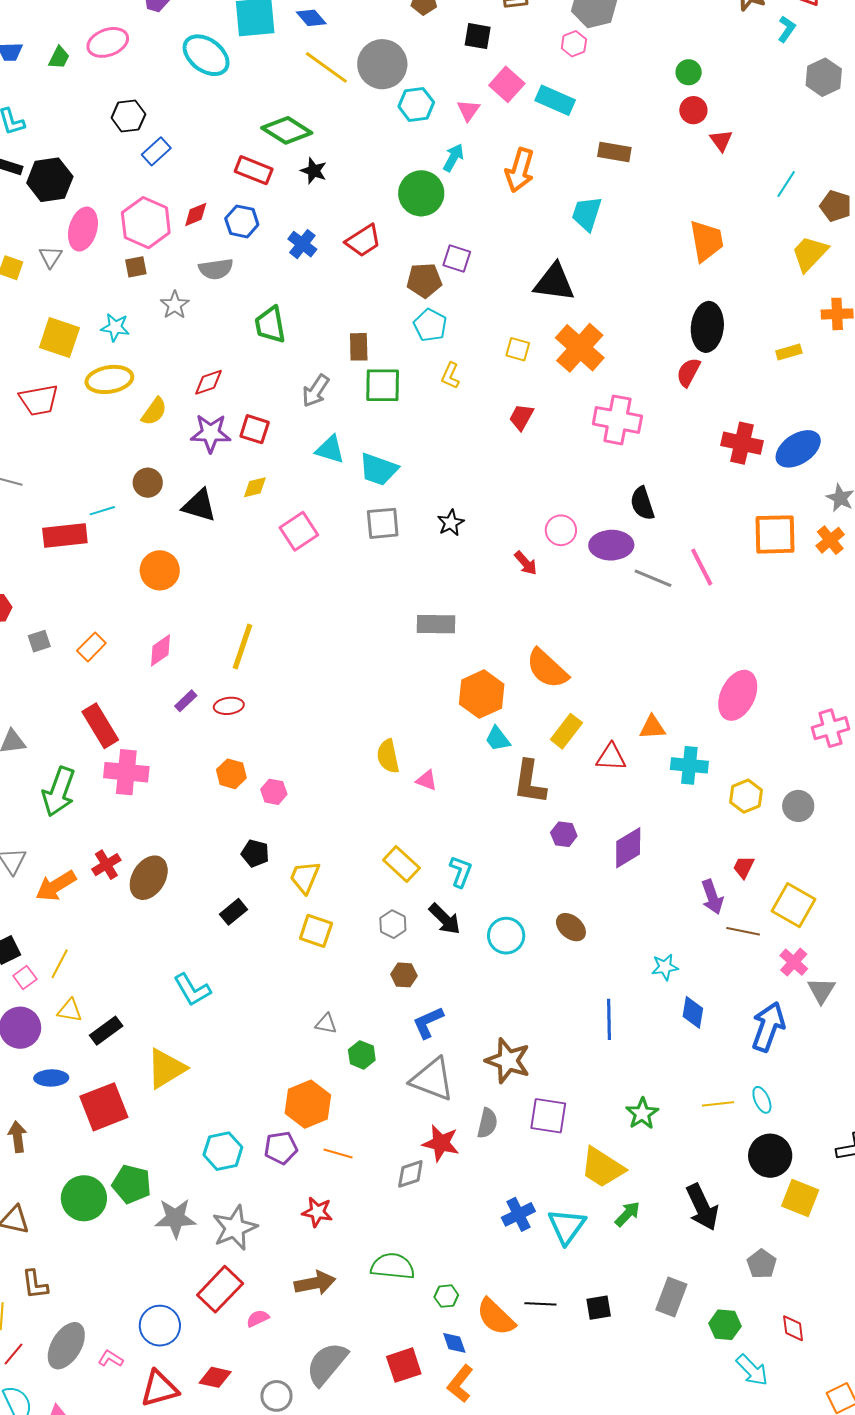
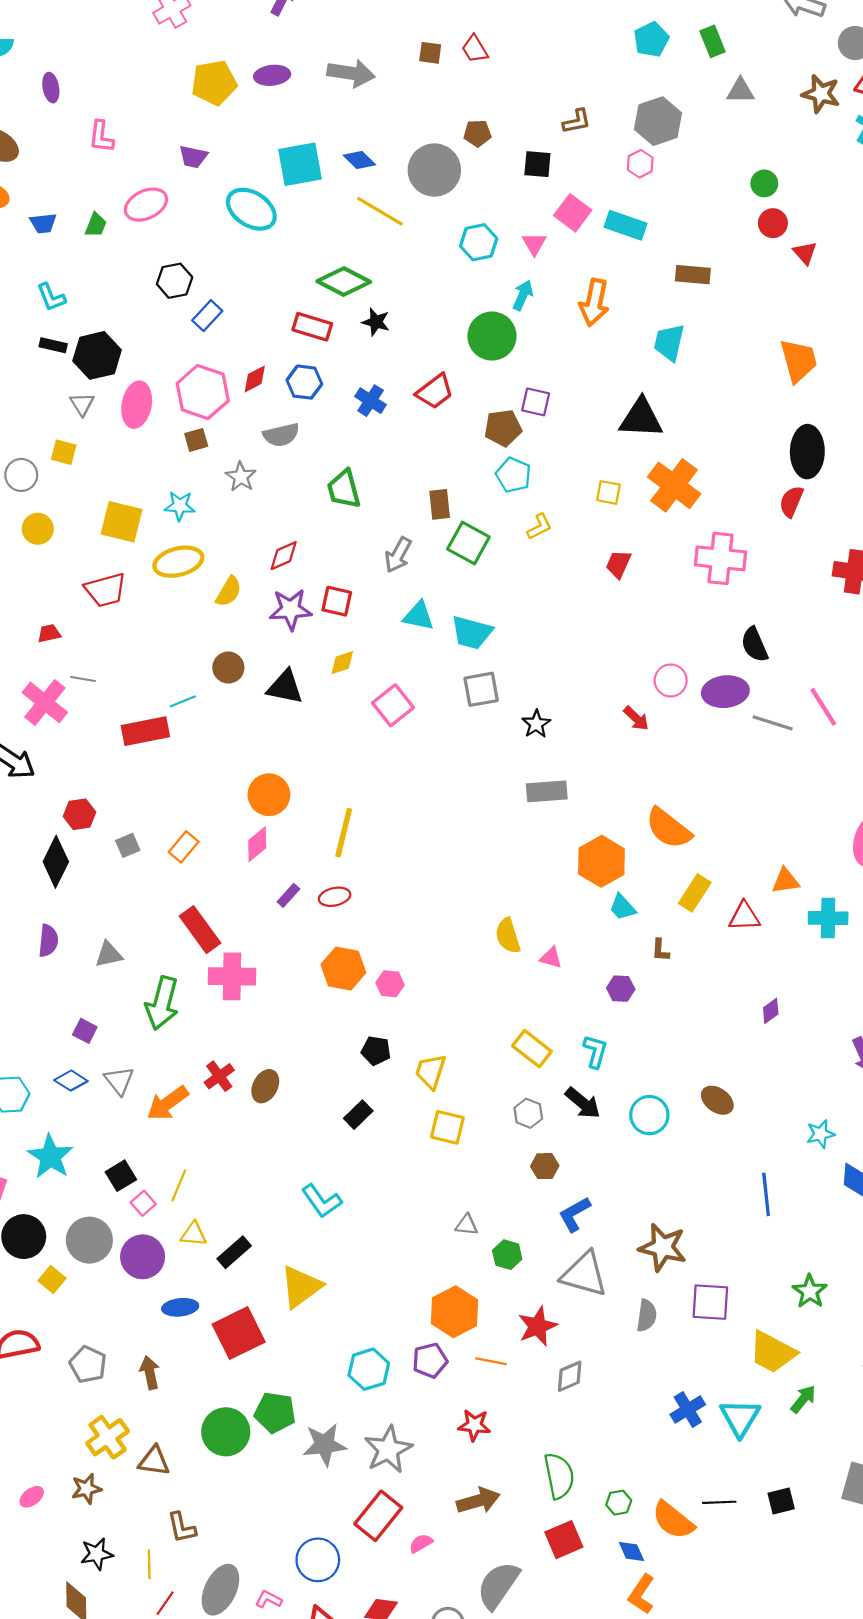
gray circle: (382, 64) -> (434, 170), moved
gray triangle: (51, 257) -> (82, 404), moved
yellow L-shape: (450, 376) -> (539, 527), turned -136
green square: (383, 385) -> (468, 543), turned 33
black star: (451, 523) -> (536, 724), moved
orange circle: (160, 570) -> (269, 795), moved
orange hexagon: (231, 774) -> (343, 969), size x1.4
brown L-shape: (530, 782) -> (660, 950), size x0.5
purple hexagon: (564, 834) -> (621, 989), moved
purple diamond: (628, 848) -> (771, 1011), size x0.6
brown ellipse: (149, 878) -> (265, 1086), size x0.7
red star: (441, 1143) -> (537, 1326), moved, turned -30
green semicircle: (393, 1266) -> (559, 1476), turned 78
red square: (404, 1365) -> (564, 1540), moved

